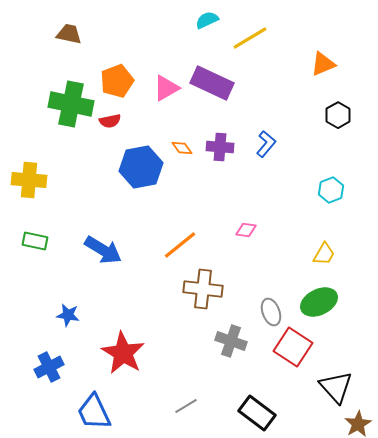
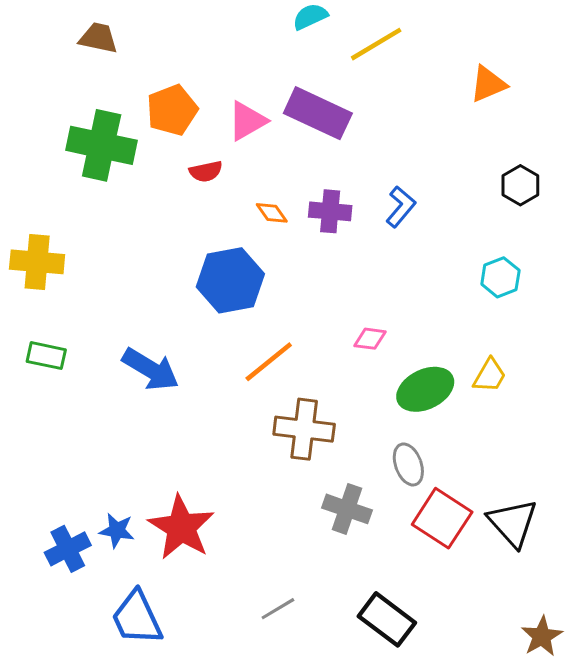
black hexagon: (338, 115) -> (520, 185), moved
red semicircle: (110, 121) -> (206, 171), moved
blue hexagon: (141, 167) -> (230, 280), moved
green ellipse: (319, 302) -> (425, 389), moved
blue star: (68, 315) -> (117, 530), moved
black triangle: (336, 387) -> (513, 523), moved

